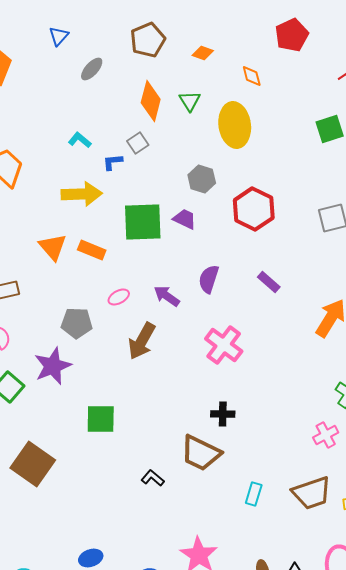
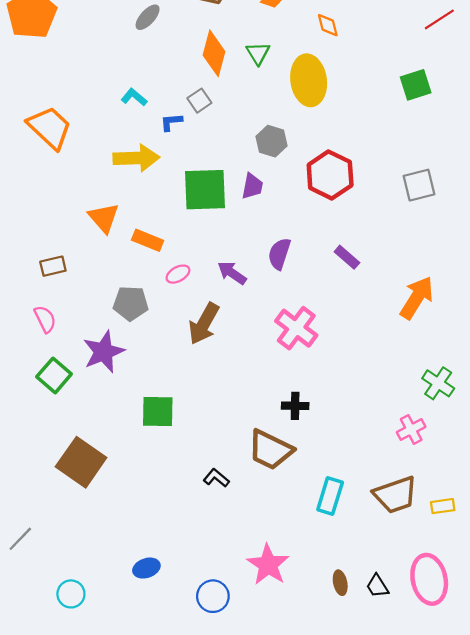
purple trapezoid: (185, 219) -> (252, 186), turned 75
orange rectangle: (92, 250) -> (148, 240), moved
cyan rectangle: (254, 494) -> (330, 496), size x1.4

